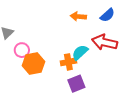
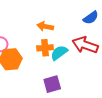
orange arrow: (78, 16) -> (45, 26), moved
orange cross: (68, 62) -> (45, 48), moved

